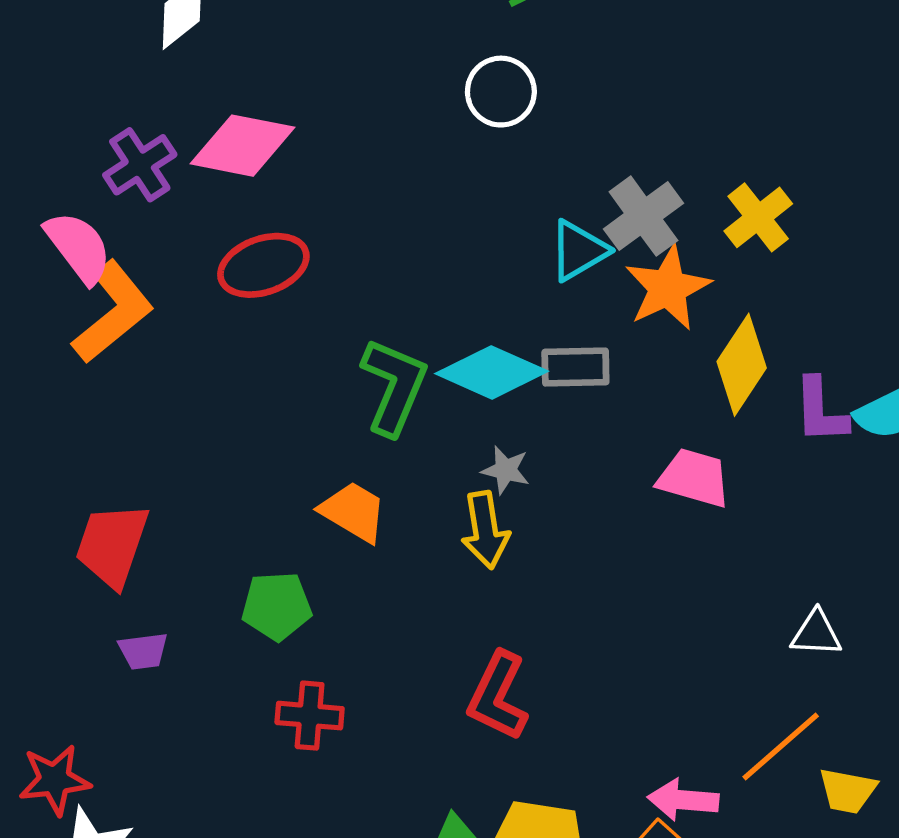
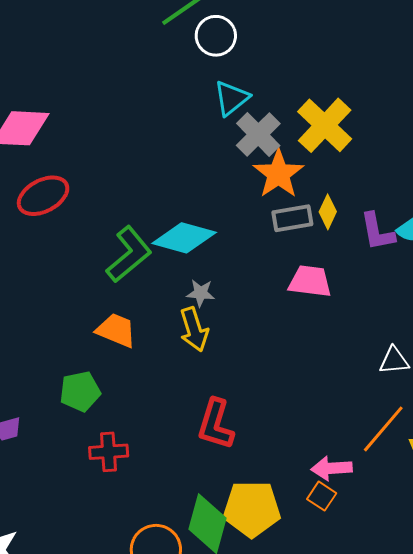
white circle: (501, 92) -> (216, 36), moved
yellow cross: (758, 217) -> (325, 125), size x1.4
cyan triangle: (578, 251) -> (231, 98), moved
yellow diamond: (742, 365) -> (328, 212), size x0.6
gray rectangle: (575, 367) -> (292, 218), moved
green L-shape: (394, 387) -> (129, 254), turned 36

